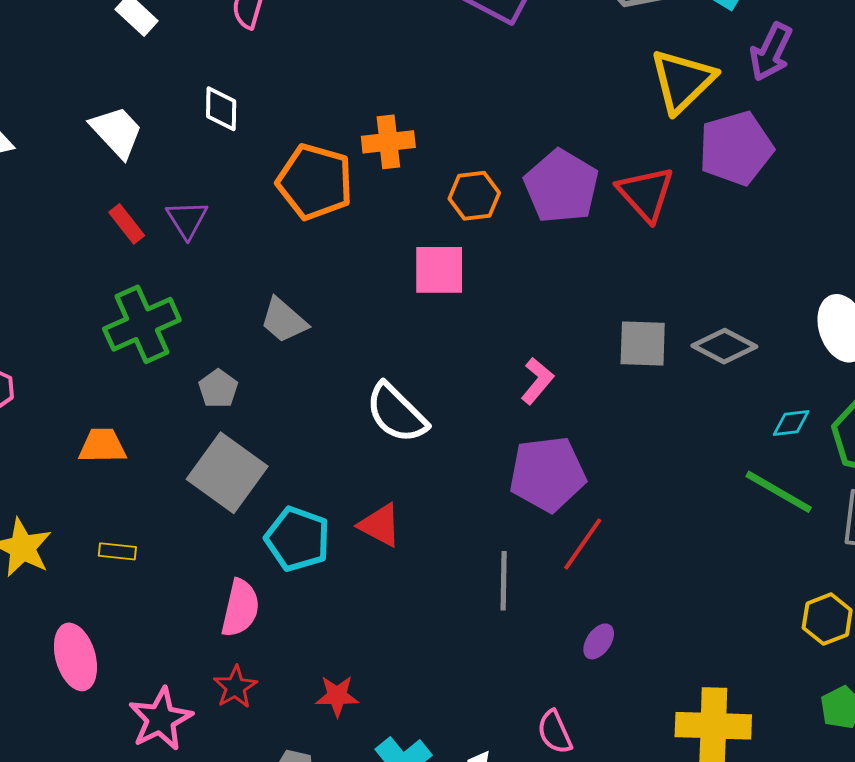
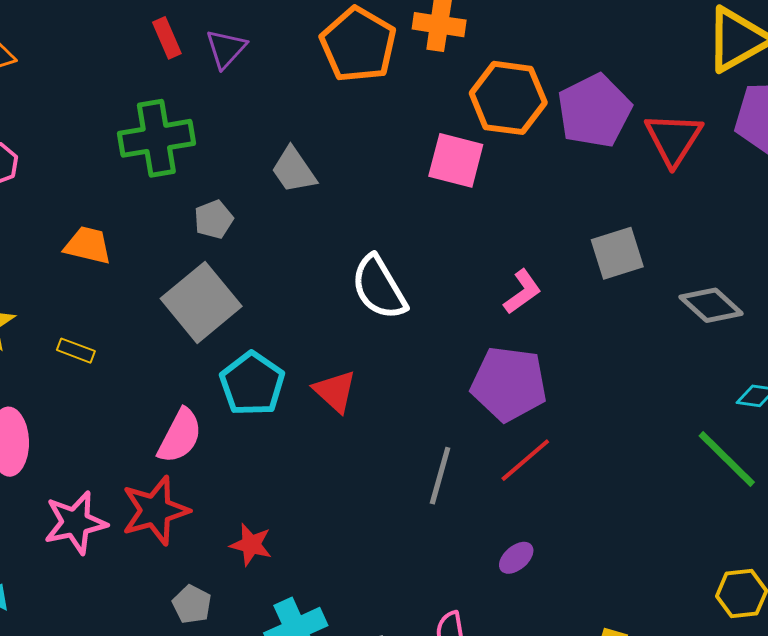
orange hexagon: (474, 196) -> (508, 98), size x1.5
gray square: (643, 343) -> (617, 253), moved, turned -34
red star: (235, 687) -> (155, 511), size x1.6

